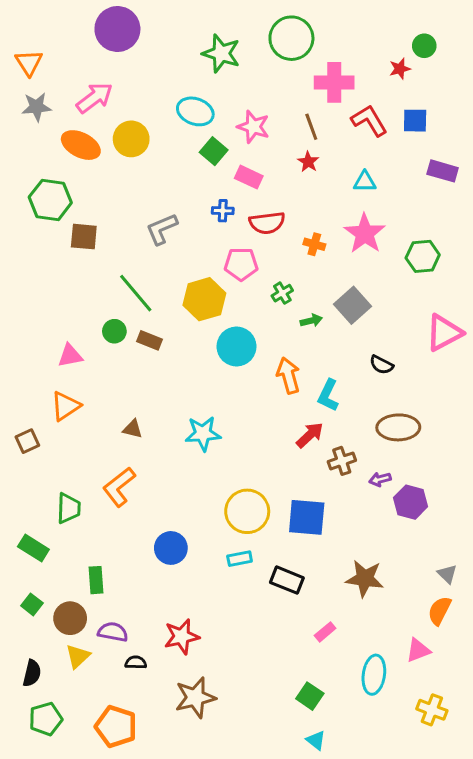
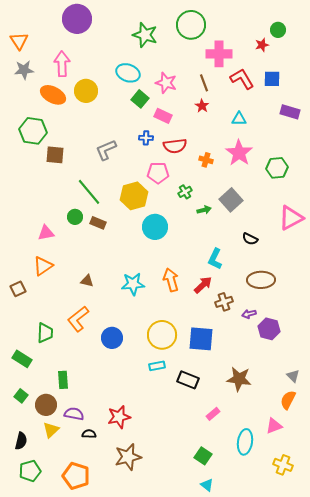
pink arrow: (95, 98) -> (62, 64), turned -55
orange arrow: (288, 376) -> (171, 280), moved
blue circle: (171, 548) -> (112, 338), moved

